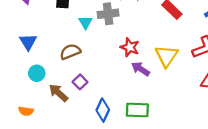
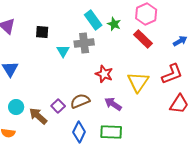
brown semicircle: (70, 52) -> (80, 101), moved
purple arrow: (141, 69) -> (113, 104), moved
cyan circle: (37, 73) -> (16, 107), moved

